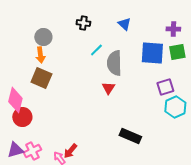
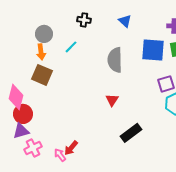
cyan line: (96, 50) -> (71, 47), moved
red triangle: (108, 88) -> (112, 100), moved
black rectangle: (130, 136) -> (131, 133), turned -60
purple triangle: (15, 150) -> (21, 131), moved

